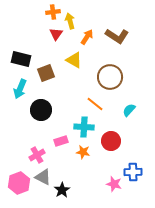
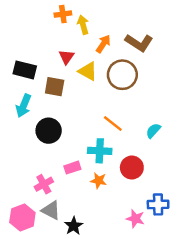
red triangle: (56, 34) -> (66, 57), moved
brown square: (46, 73) -> (55, 87), turned 30
brown circle: (110, 77) -> (122, 75), moved

